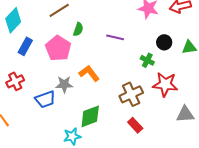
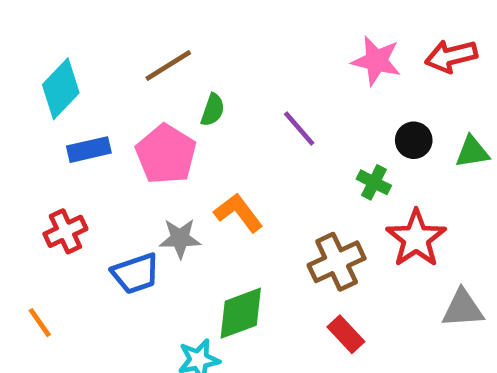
purple line: (115, 37) -> (299, 129), turned 36
blue rectangle: (25, 46) -> (89, 150), turned 48
red star: (165, 84) -> (416, 238), turned 30

